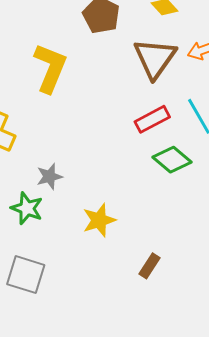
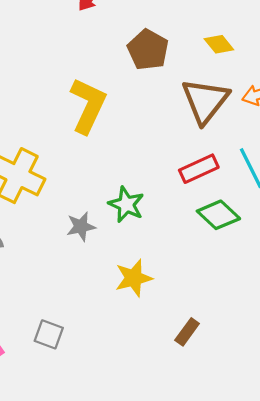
green star: (27, 208) -> (126, 204), moved
gray square: (26, 275) -> (49, 334), size x0.7

